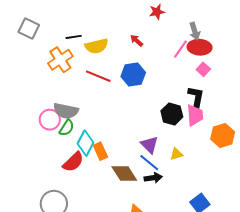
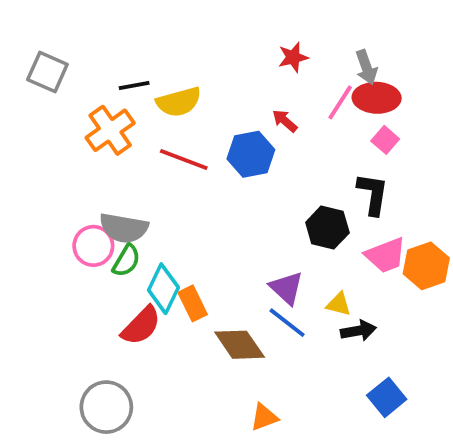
red star: (157, 12) -> (293, 57), moved
red arrow: (137, 41) -> (285, 121), moved
pink trapezoid: (195, 115) -> (386, 255), moved, turned 75
yellow triangle: (176, 154) -> (339, 304), turned 32
black arrow: (153, 178) -> (358, 331), moved

